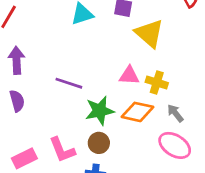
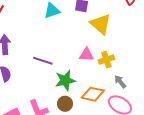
yellow cross: (157, 82) -> (106, 60), turned -35
orange diamond: (137, 112) -> (93, 94), moved

